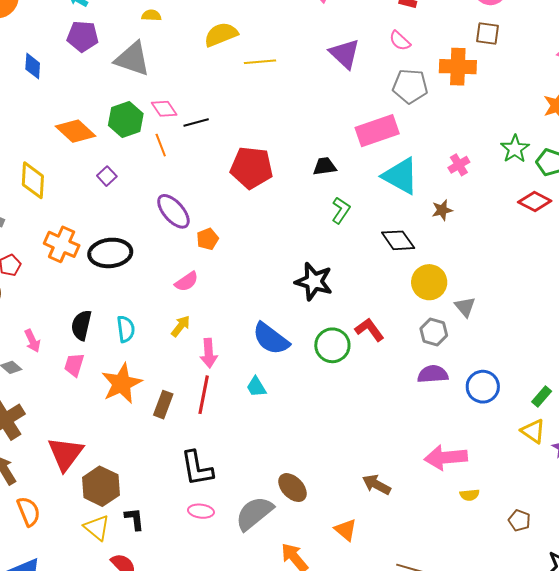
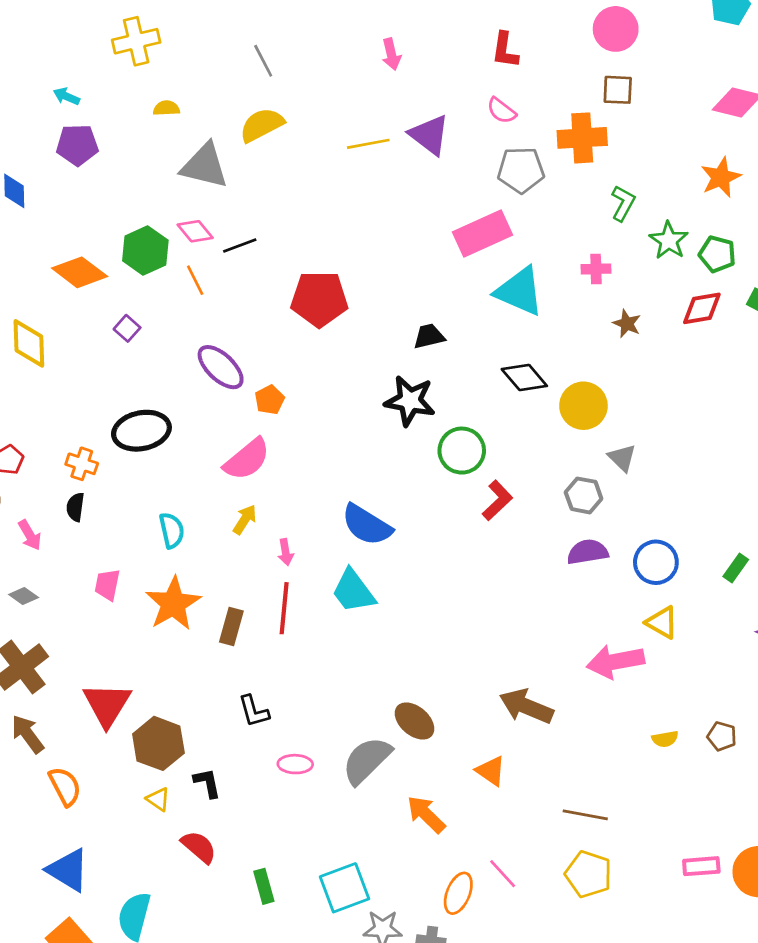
gray triangle: (132, 59) -> (205, 166), moved
yellow line: (260, 62) -> (368, 144), moved
pink cross: (459, 165) -> (596, 269), turned 35
black trapezoid: (325, 166) -> (429, 336), moved
red diamond: (535, 201) -> (702, 308), turned -32
green L-shape: (341, 210) -> (623, 203), moved
brown star: (442, 210) -> (627, 324), moved, turned -30
orange cross: (62, 244) -> (82, 464), moved, size x0.7
black star: (314, 281) -> (410, 401), moved
pink semicircle: (187, 282) -> (247, 459), size x1.5
yellow circle: (429, 282) -> (583, 406), moved
black semicircle: (81, 325) -> (75, 507), moved, size x0.7
red L-shape: (369, 330) -> (497, 500), turned 88
pink arrow: (32, 341) -> (30, 535), moved
green circle: (332, 345) -> (462, 451), moved
pink arrow: (209, 353) -> (286, 552), size x0.7
cyan trapezoid: (256, 387) -> (353, 591), size x1.6
yellow triangle: (533, 431) -> (662, 622), moved
black L-shape: (197, 468) -> (254, 711), moved, size x0.7
brown arrow: (377, 485) -> (526, 706), size x1.4
yellow semicircle: (469, 495) -> (665, 739), moved
yellow triangle: (97, 528) -> (158, 799), size x0.7

